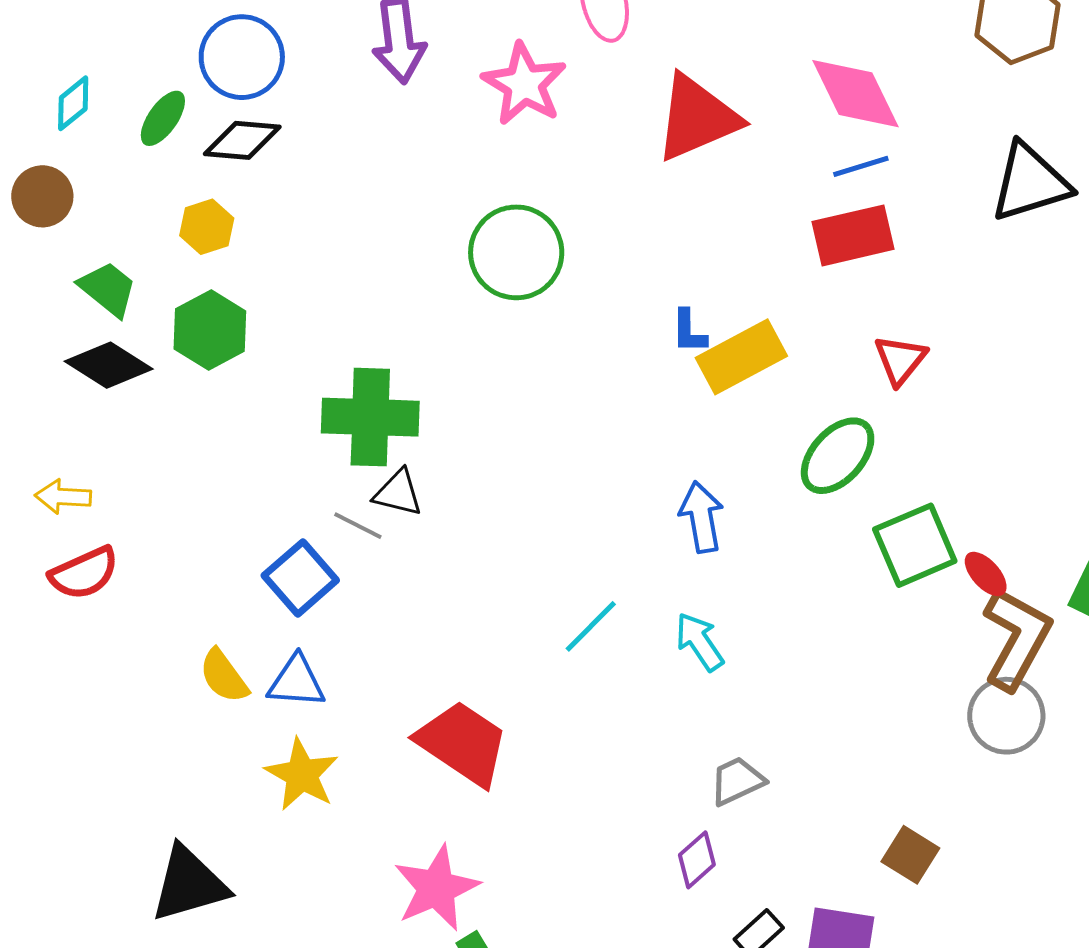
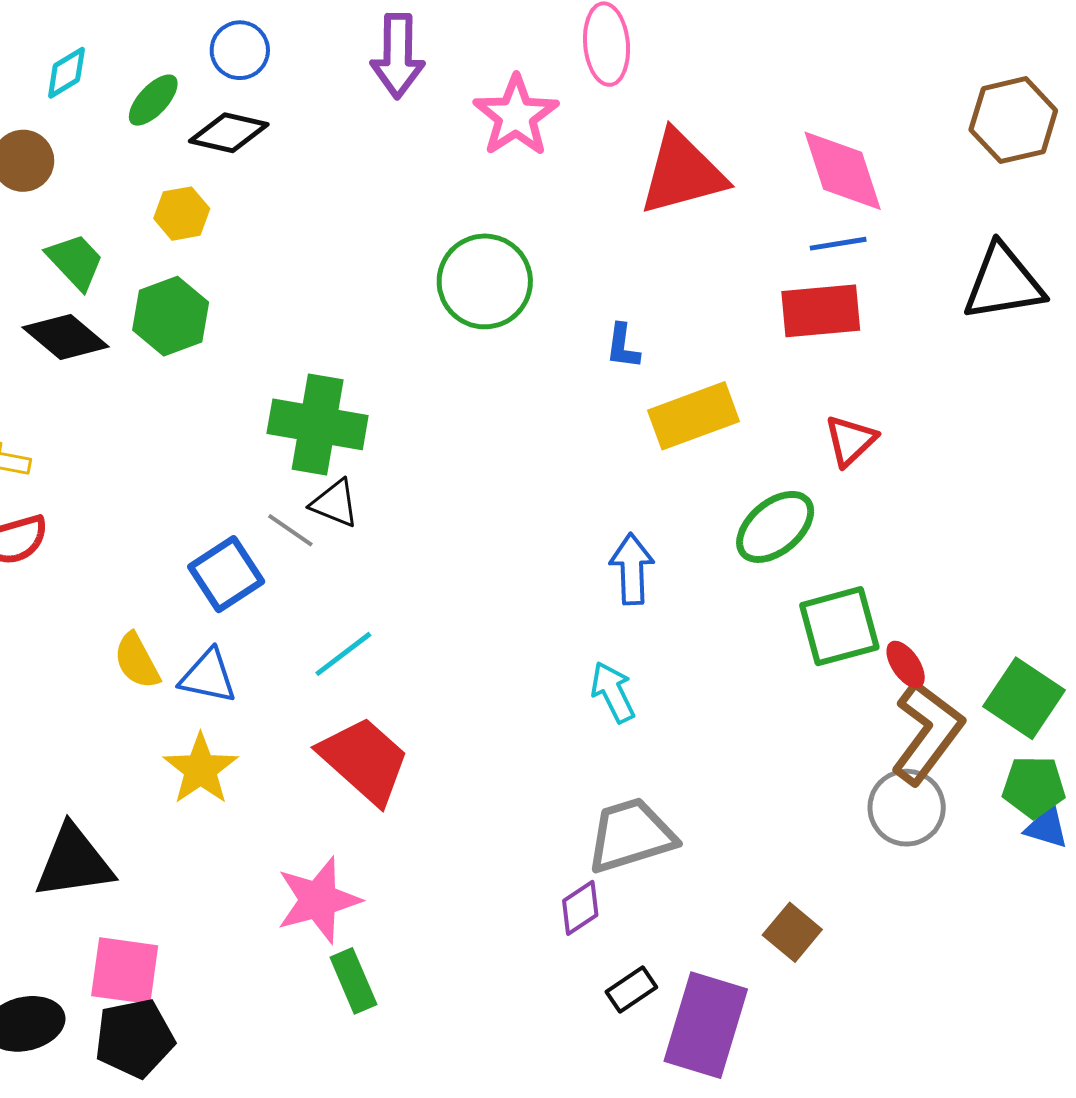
blue circle: (242, 57) -> (240, 50), size x0.7
blue L-shape: (689, 331) -> (623, 346), moved
cyan line: (591, 626) -> (343, 654), moved
gray trapezoid: (737, 781) -> (631, 835), size x1.6

